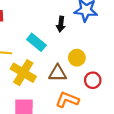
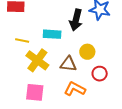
black arrow: (61, 24) -> (76, 20), size x1.5
cyan rectangle: (36, 42) -> (52, 34), turned -42

